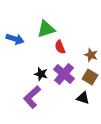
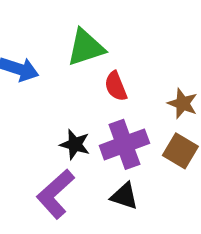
purple cross: (64, 74) -> (124, 144), turned 30
black triangle: (83, 98) -> (124, 196), moved

